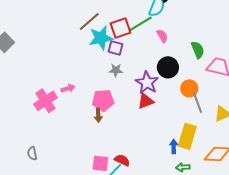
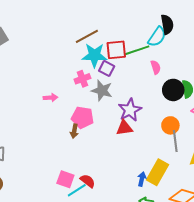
black circle: (168, 67) -> (173, 90), moved
gray star: (116, 70) -> (102, 90), size x1.5
pink cross: (46, 101) -> (82, 79), moved, size x0.7

